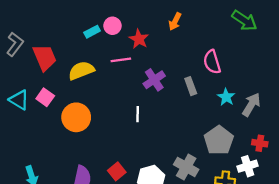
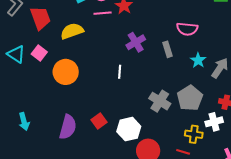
pink line: (121, 60) -> (103, 13), moved
pink semicircle: (212, 62) -> (187, 29), turned -70
gray cross: (186, 167) -> (160, 101), moved

